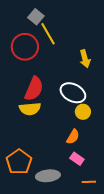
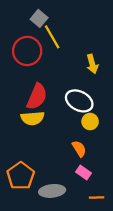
orange semicircle: (73, 137) -> (79, 149), turned -63

